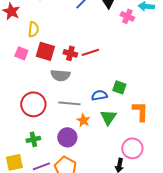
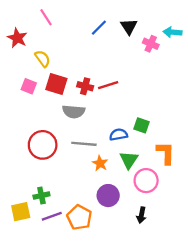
yellow semicircle: (33, 29) -> (43, 59), turned -42
purple circle: (67, 137) -> (108, 196), moved
green cross: (33, 139) -> (41, 196), moved
pink circle: (132, 148) -> (146, 181), moved

